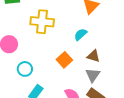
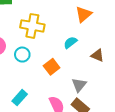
brown triangle: (94, 56) -> (98, 55), moved
cyan circle: (25, 69) -> (22, 55), moved

